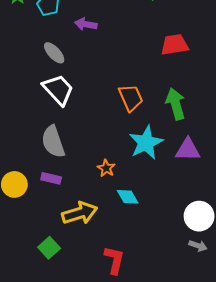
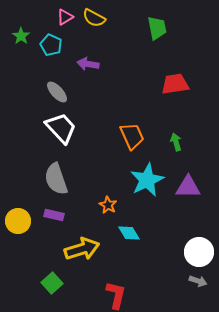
green arrow: (176, 104) -> (176, 142), size x0.6

